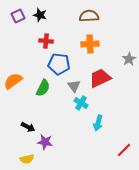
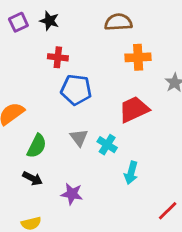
orange cross: (90, 44) -> (138, 57), moved
gray triangle: (74, 86) -> (79, 138), moved
green semicircle: (43, 88) -> (37, 146), moved
purple star: (45, 142) -> (72, 194), moved

